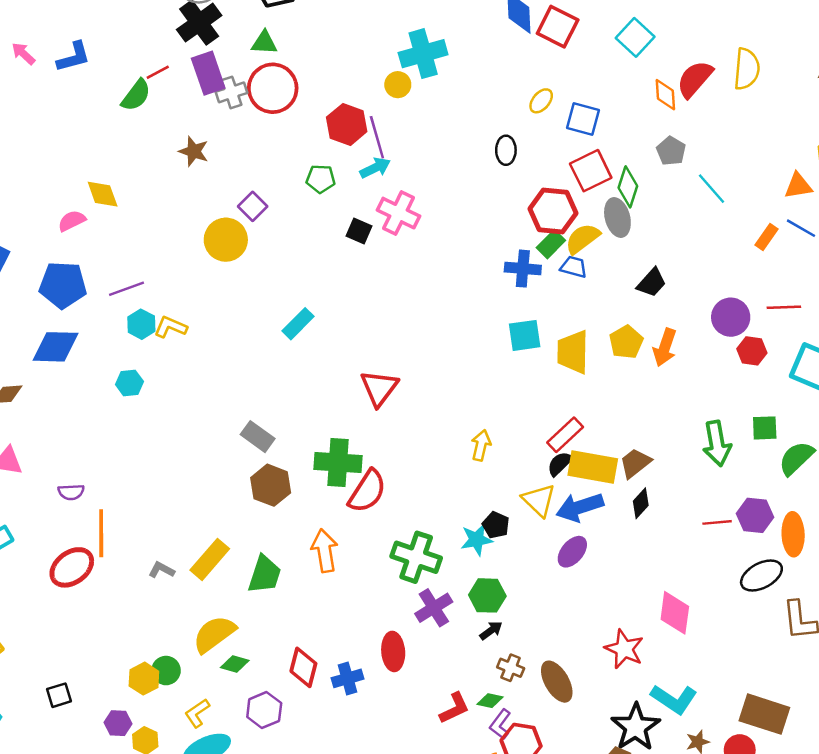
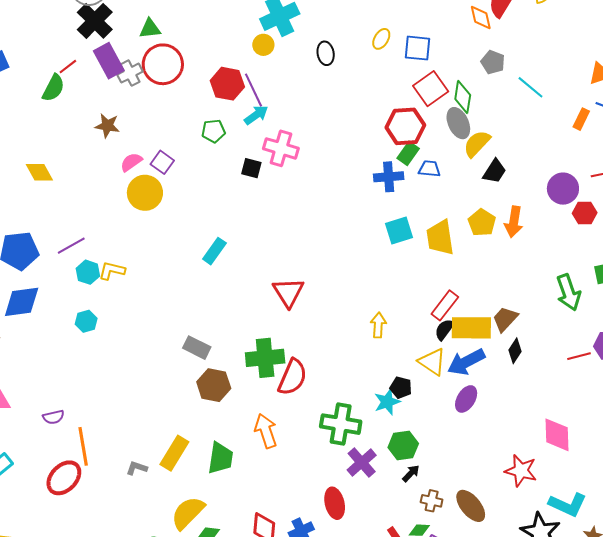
black ellipse: (506, 150) -> (326, 53), moved
pink semicircle: (72, 221) -> (131, 162), moved
yellow semicircle: (582, 239) -> (477, 144), moved

